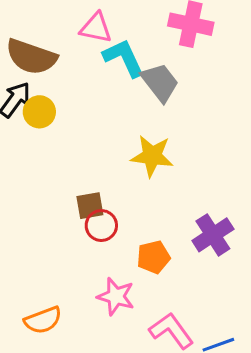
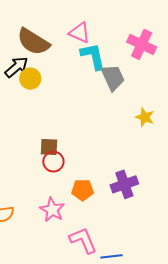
yellow star: (152, 156) -> (145, 117), moved, size x0.7

